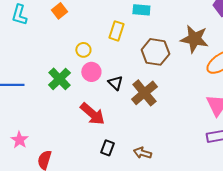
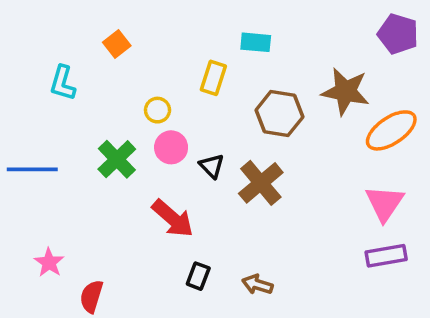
cyan L-shape: (19, 15) -> (63, 83), moved

